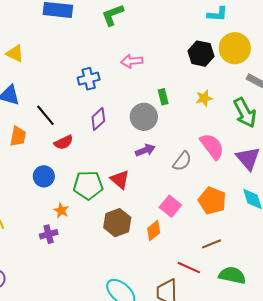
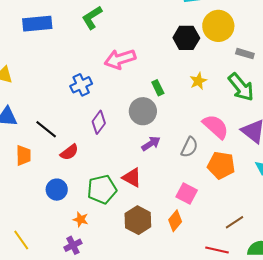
pink arrow: (132, 61) -> (120, 59), size x1.4
orange pentagon: (212, 201) -> (221, 165), moved

